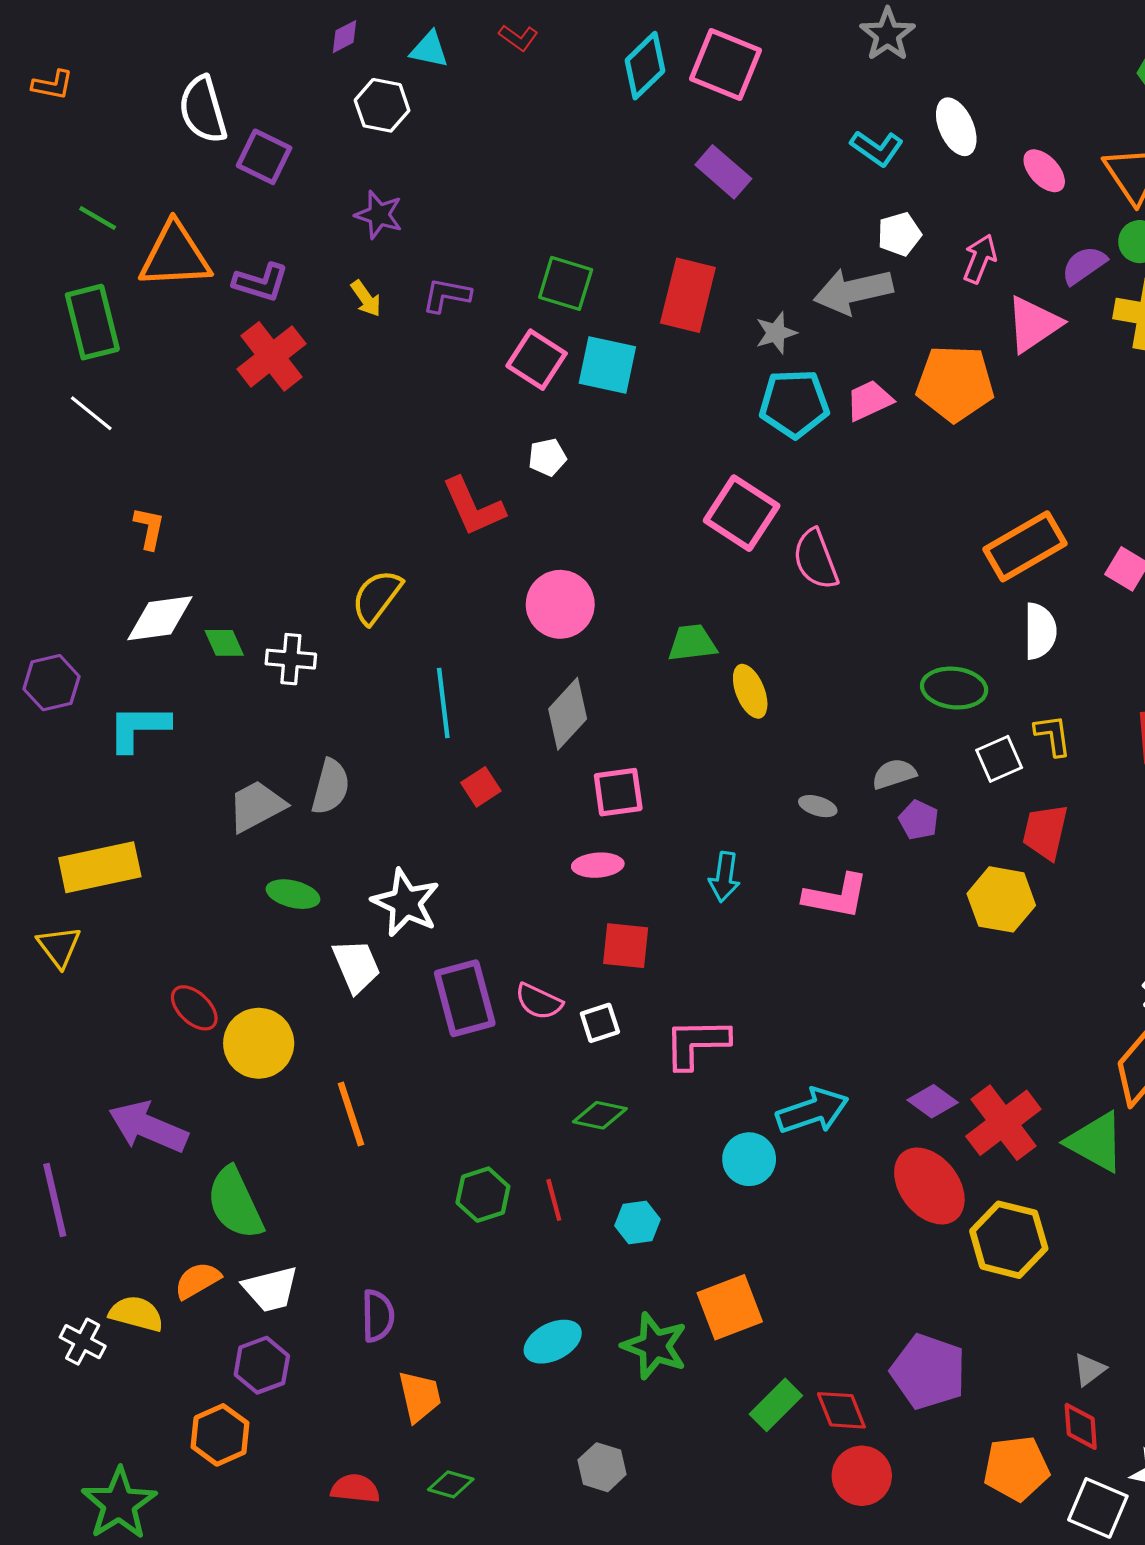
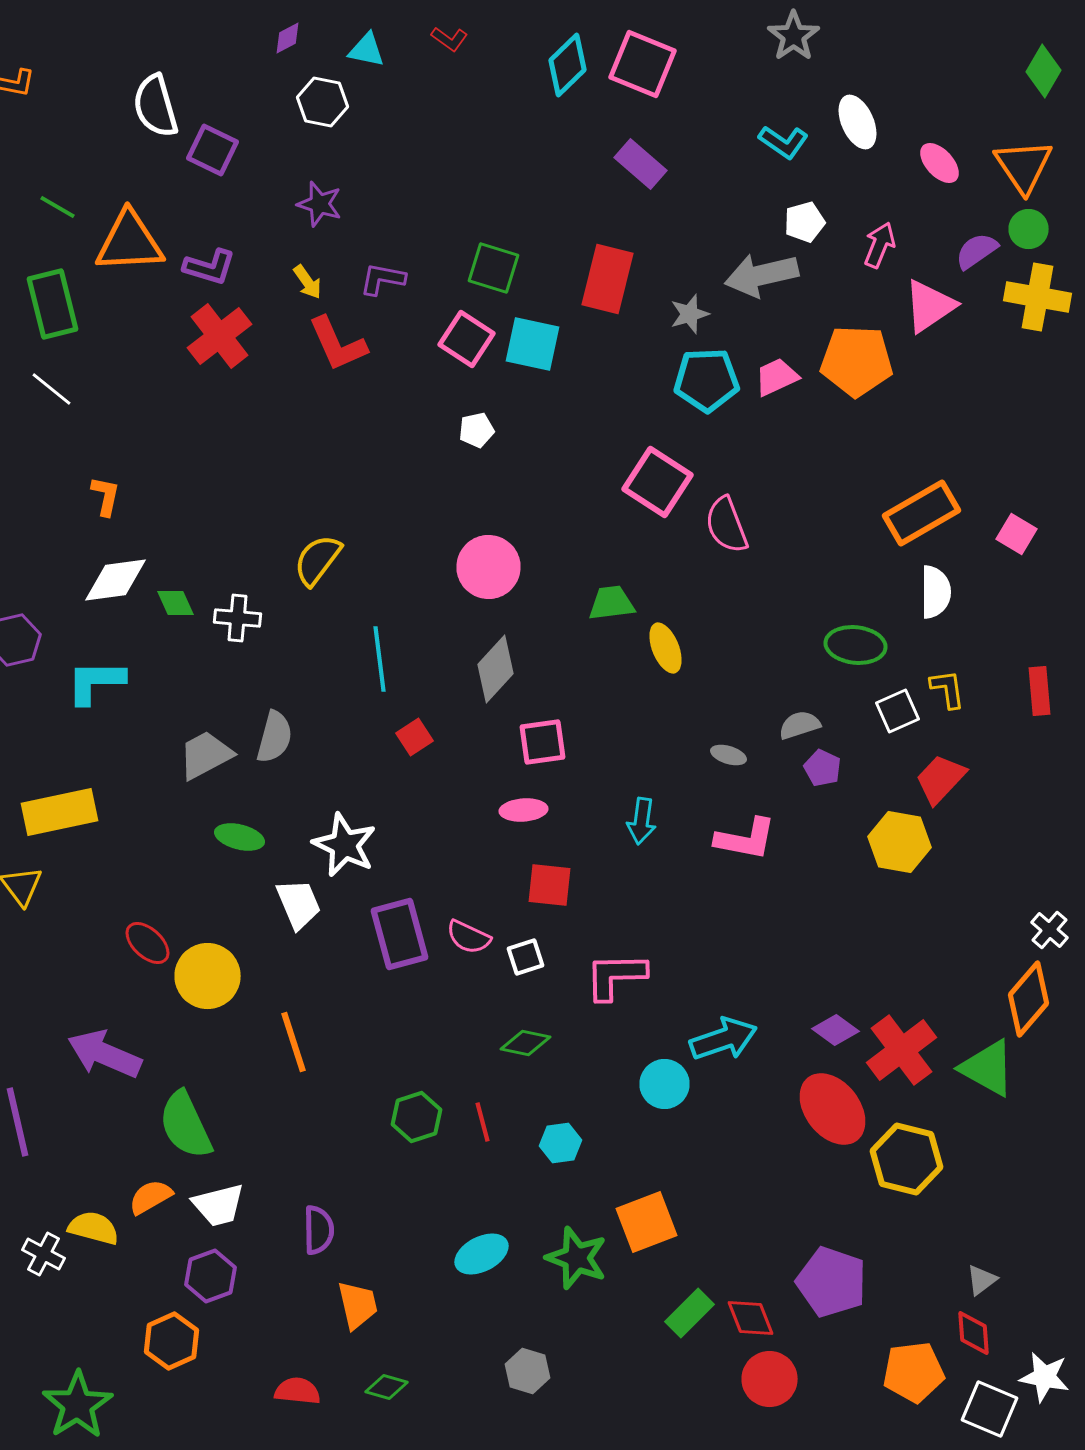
red L-shape: (473, 507) -> (338, 344), moved
red trapezoid: (1045, 832) -> (940, 779), turned 30

